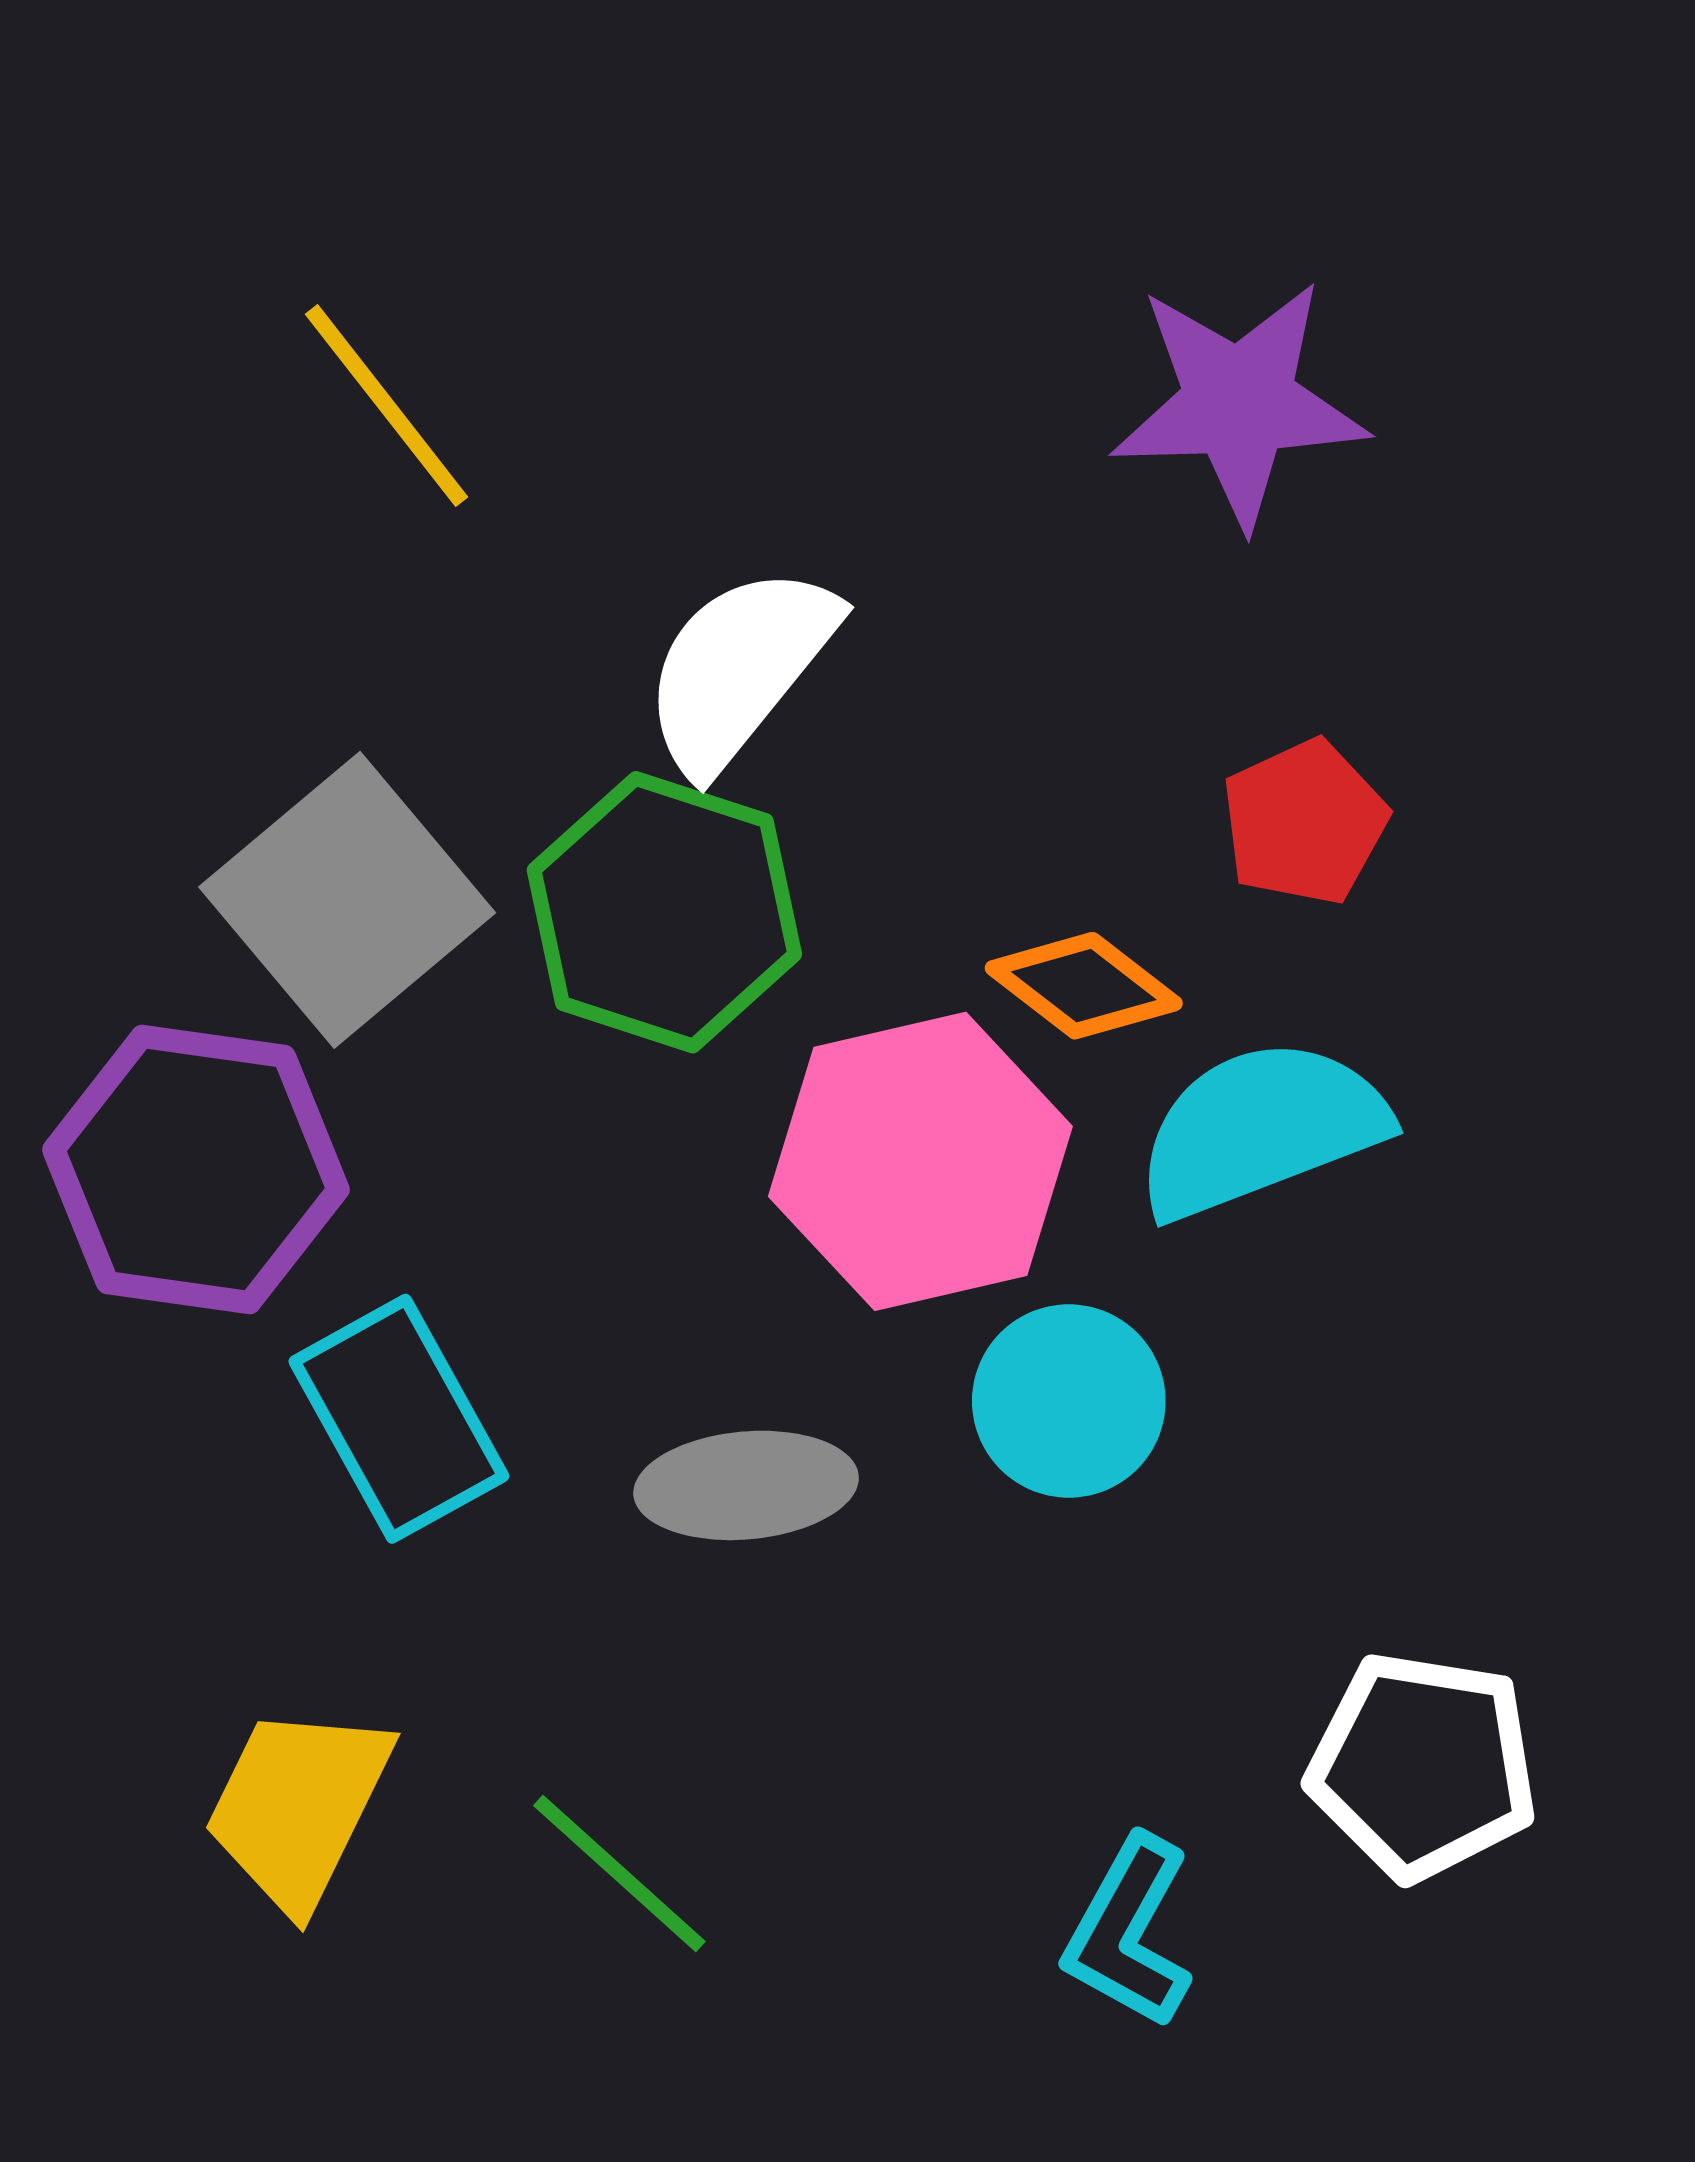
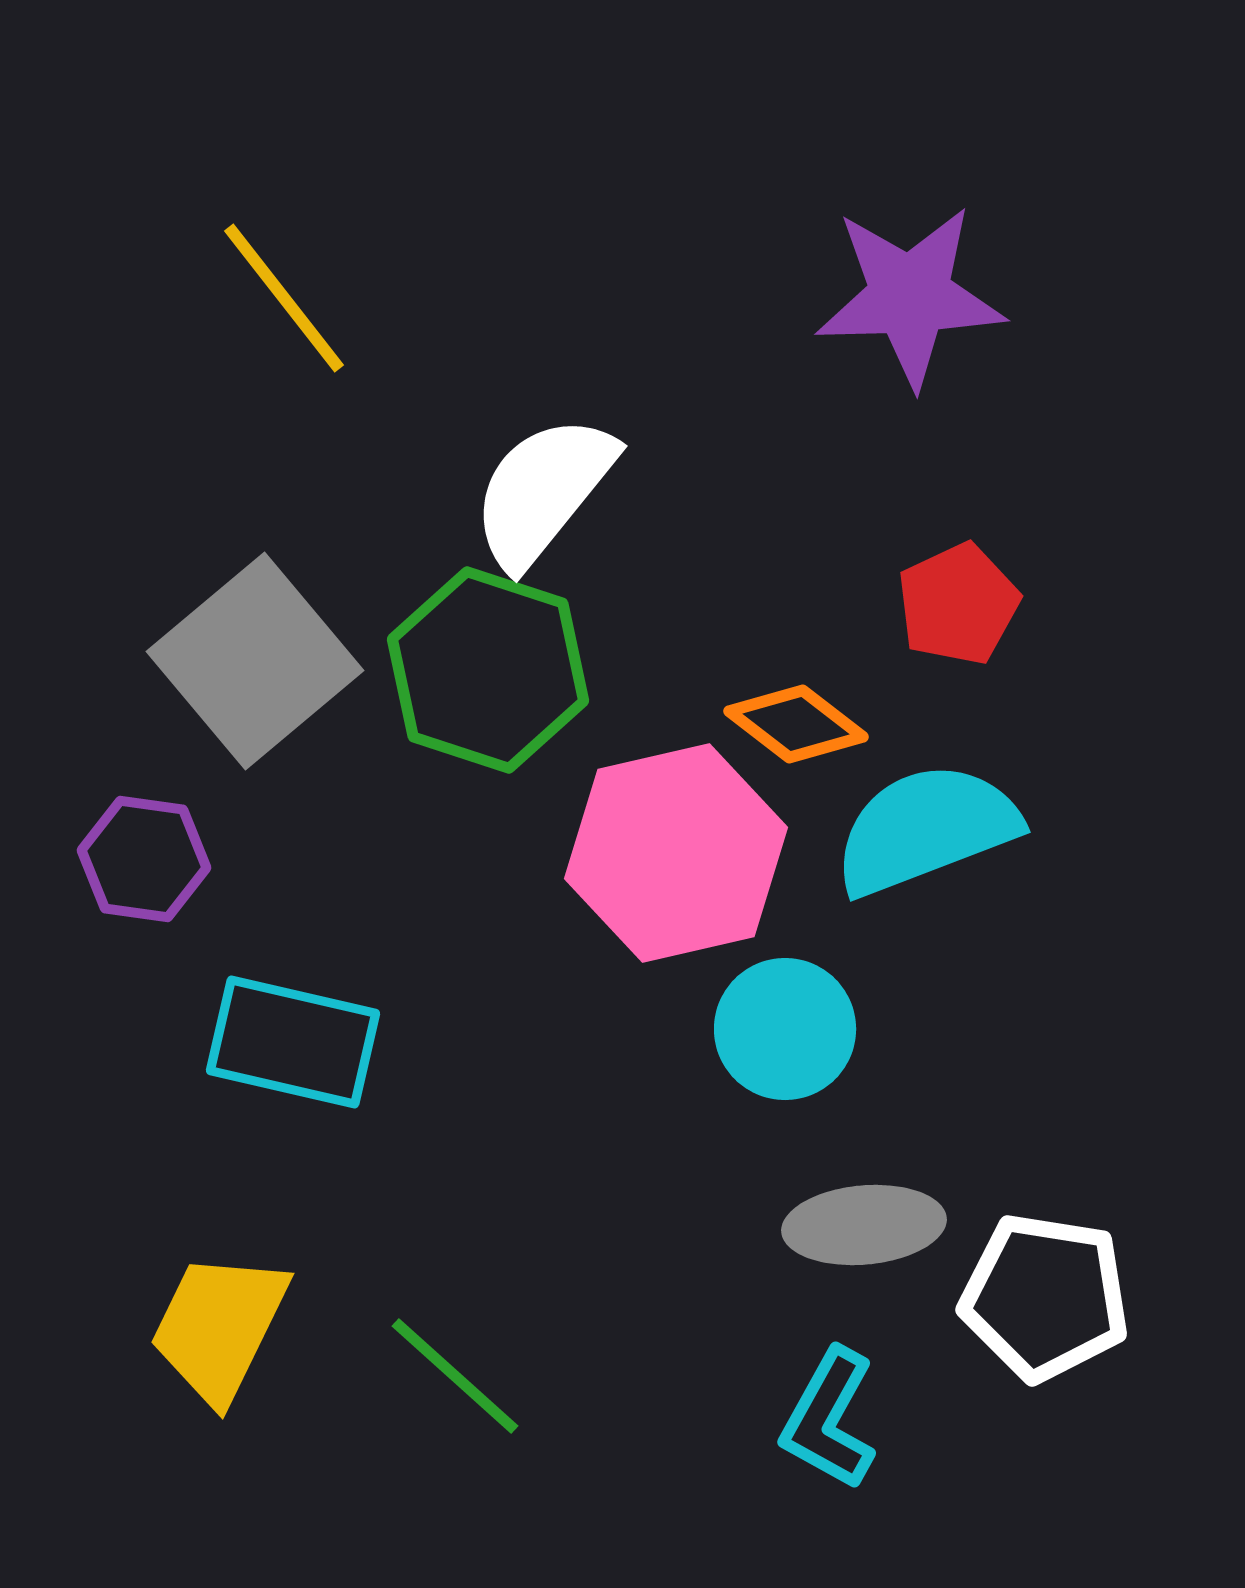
purple hexagon: (196, 1170) -> (144, 859), size x0.6
cyan rectangle: (399, 1419) -> (293, 1042), turned -48
gray ellipse: (746, 1485) -> (864, 1225), moved

